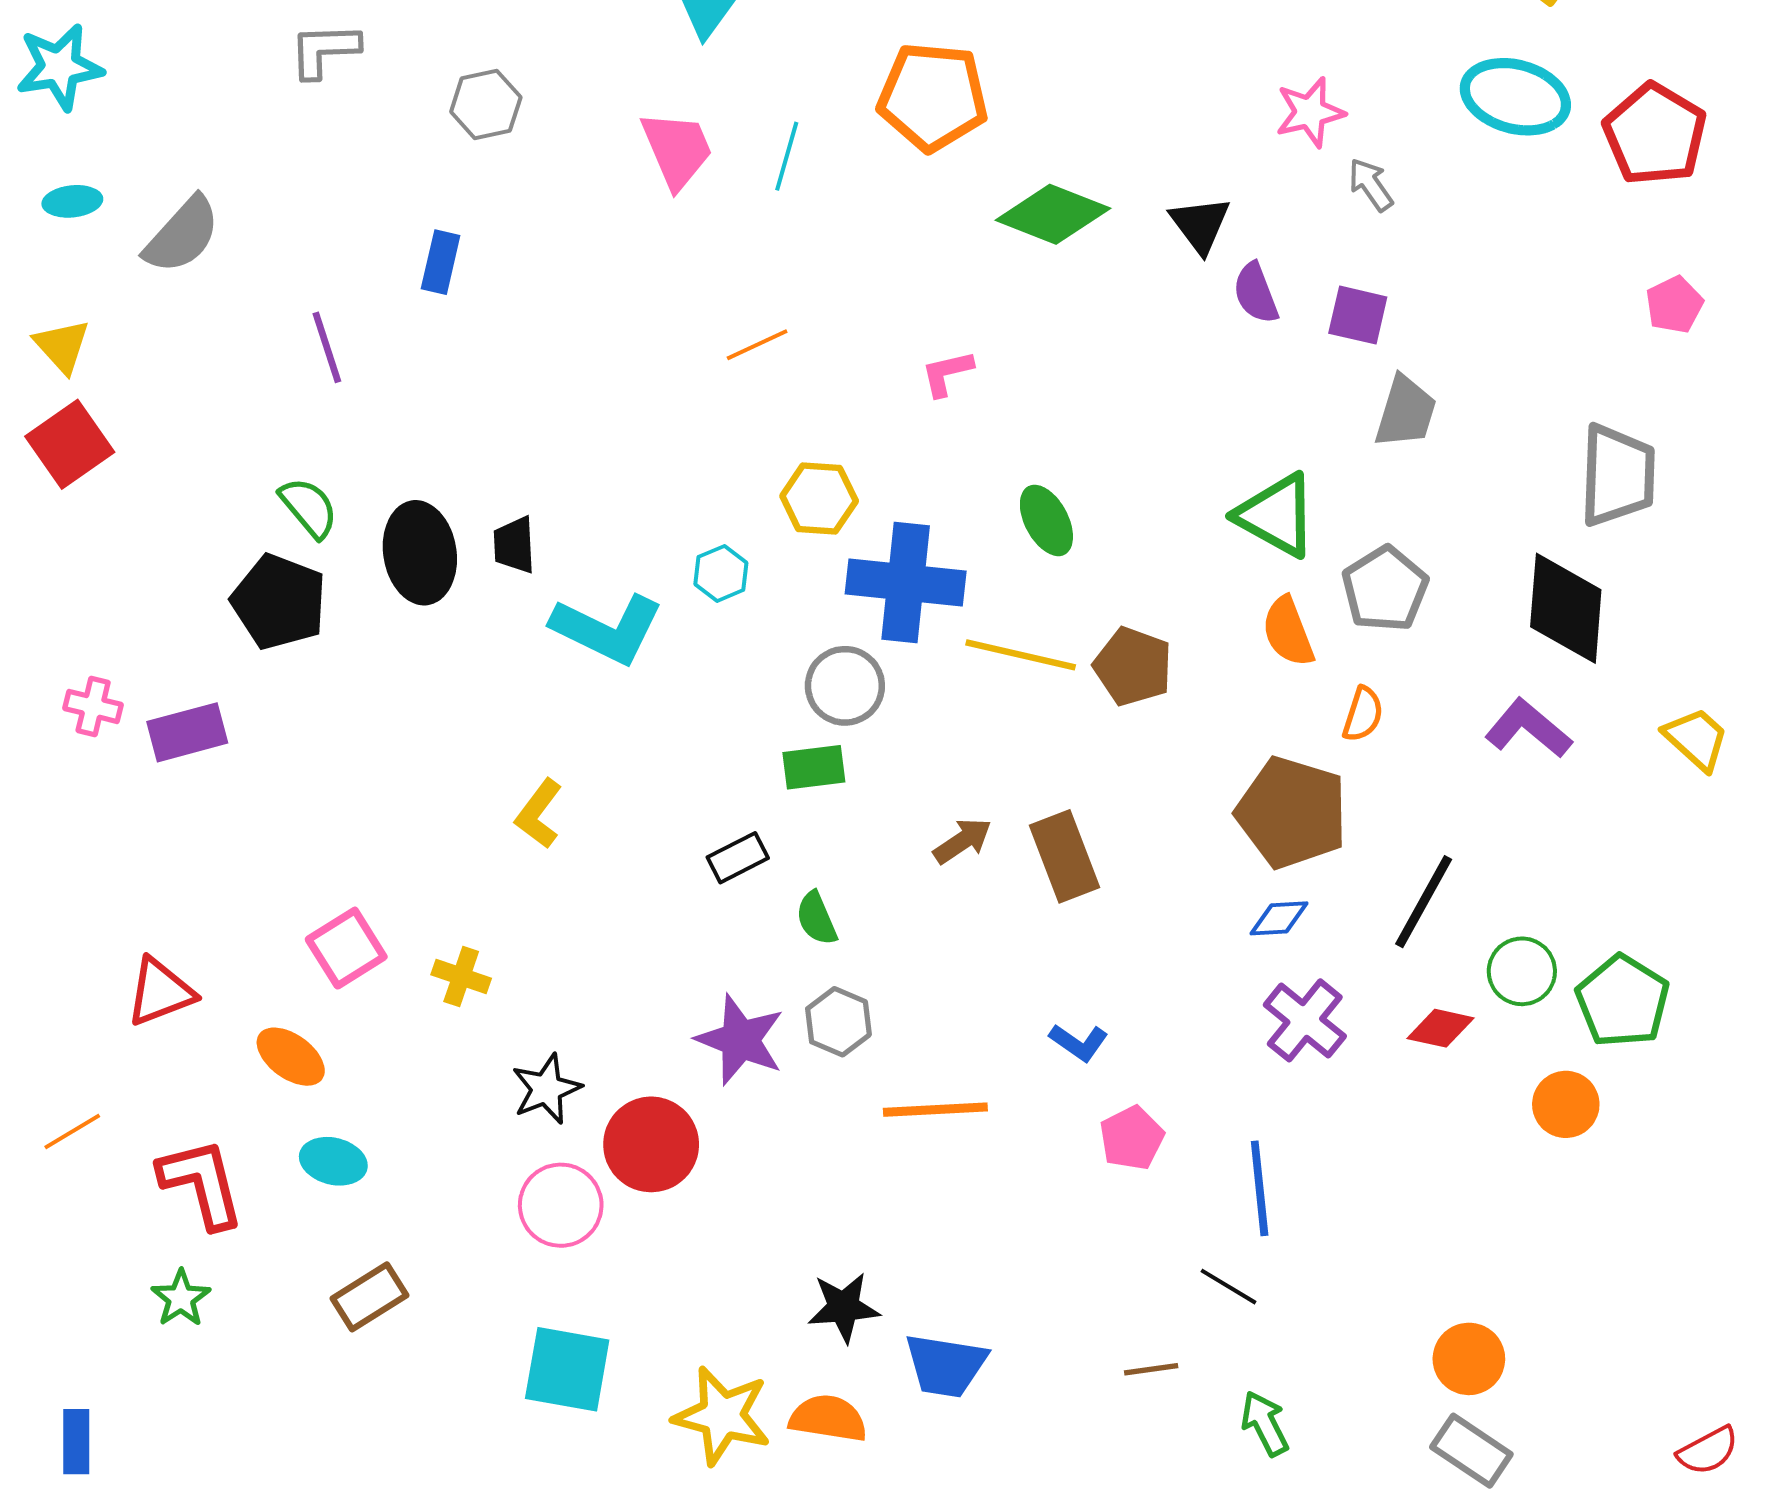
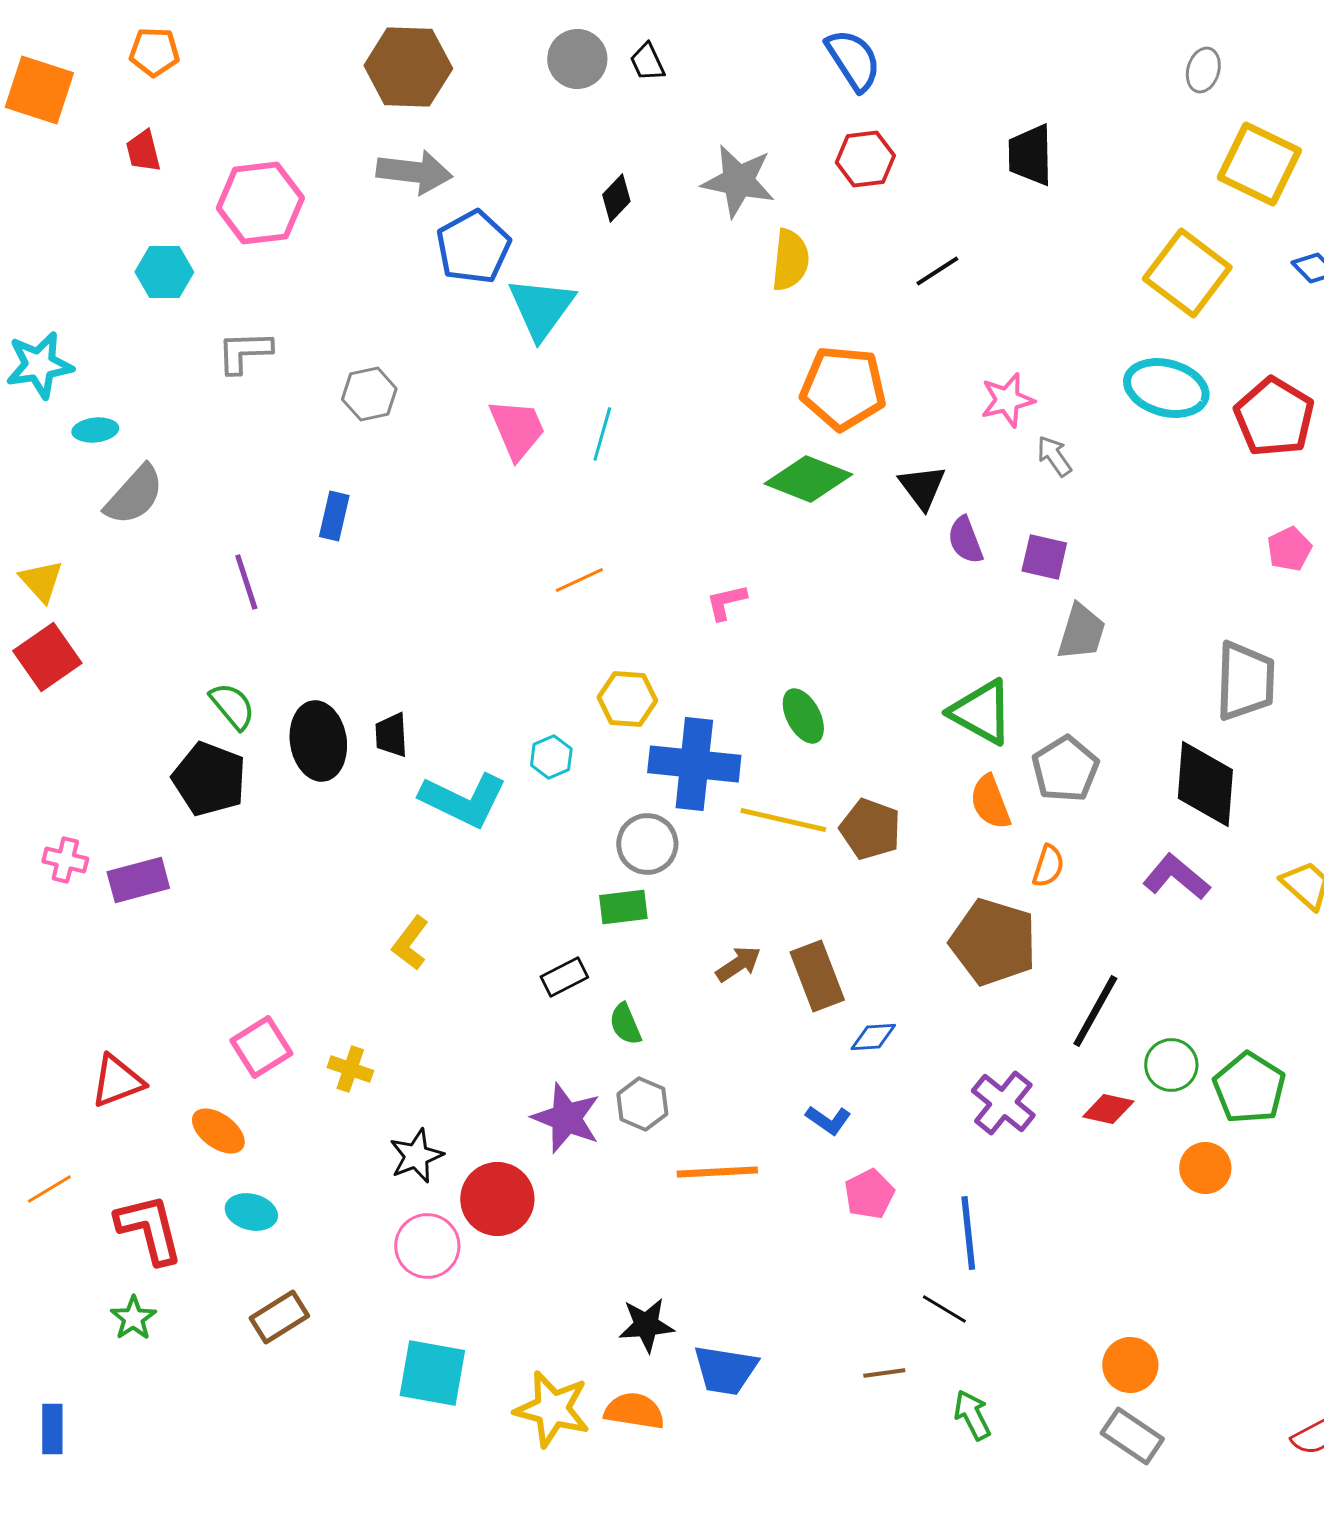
orange pentagon: (933, 97) -> (843, 388), moved
cyan ellipse: (72, 201) -> (95, 430), moved
blue diamond: (1279, 918) -> (873, 1037), moved

